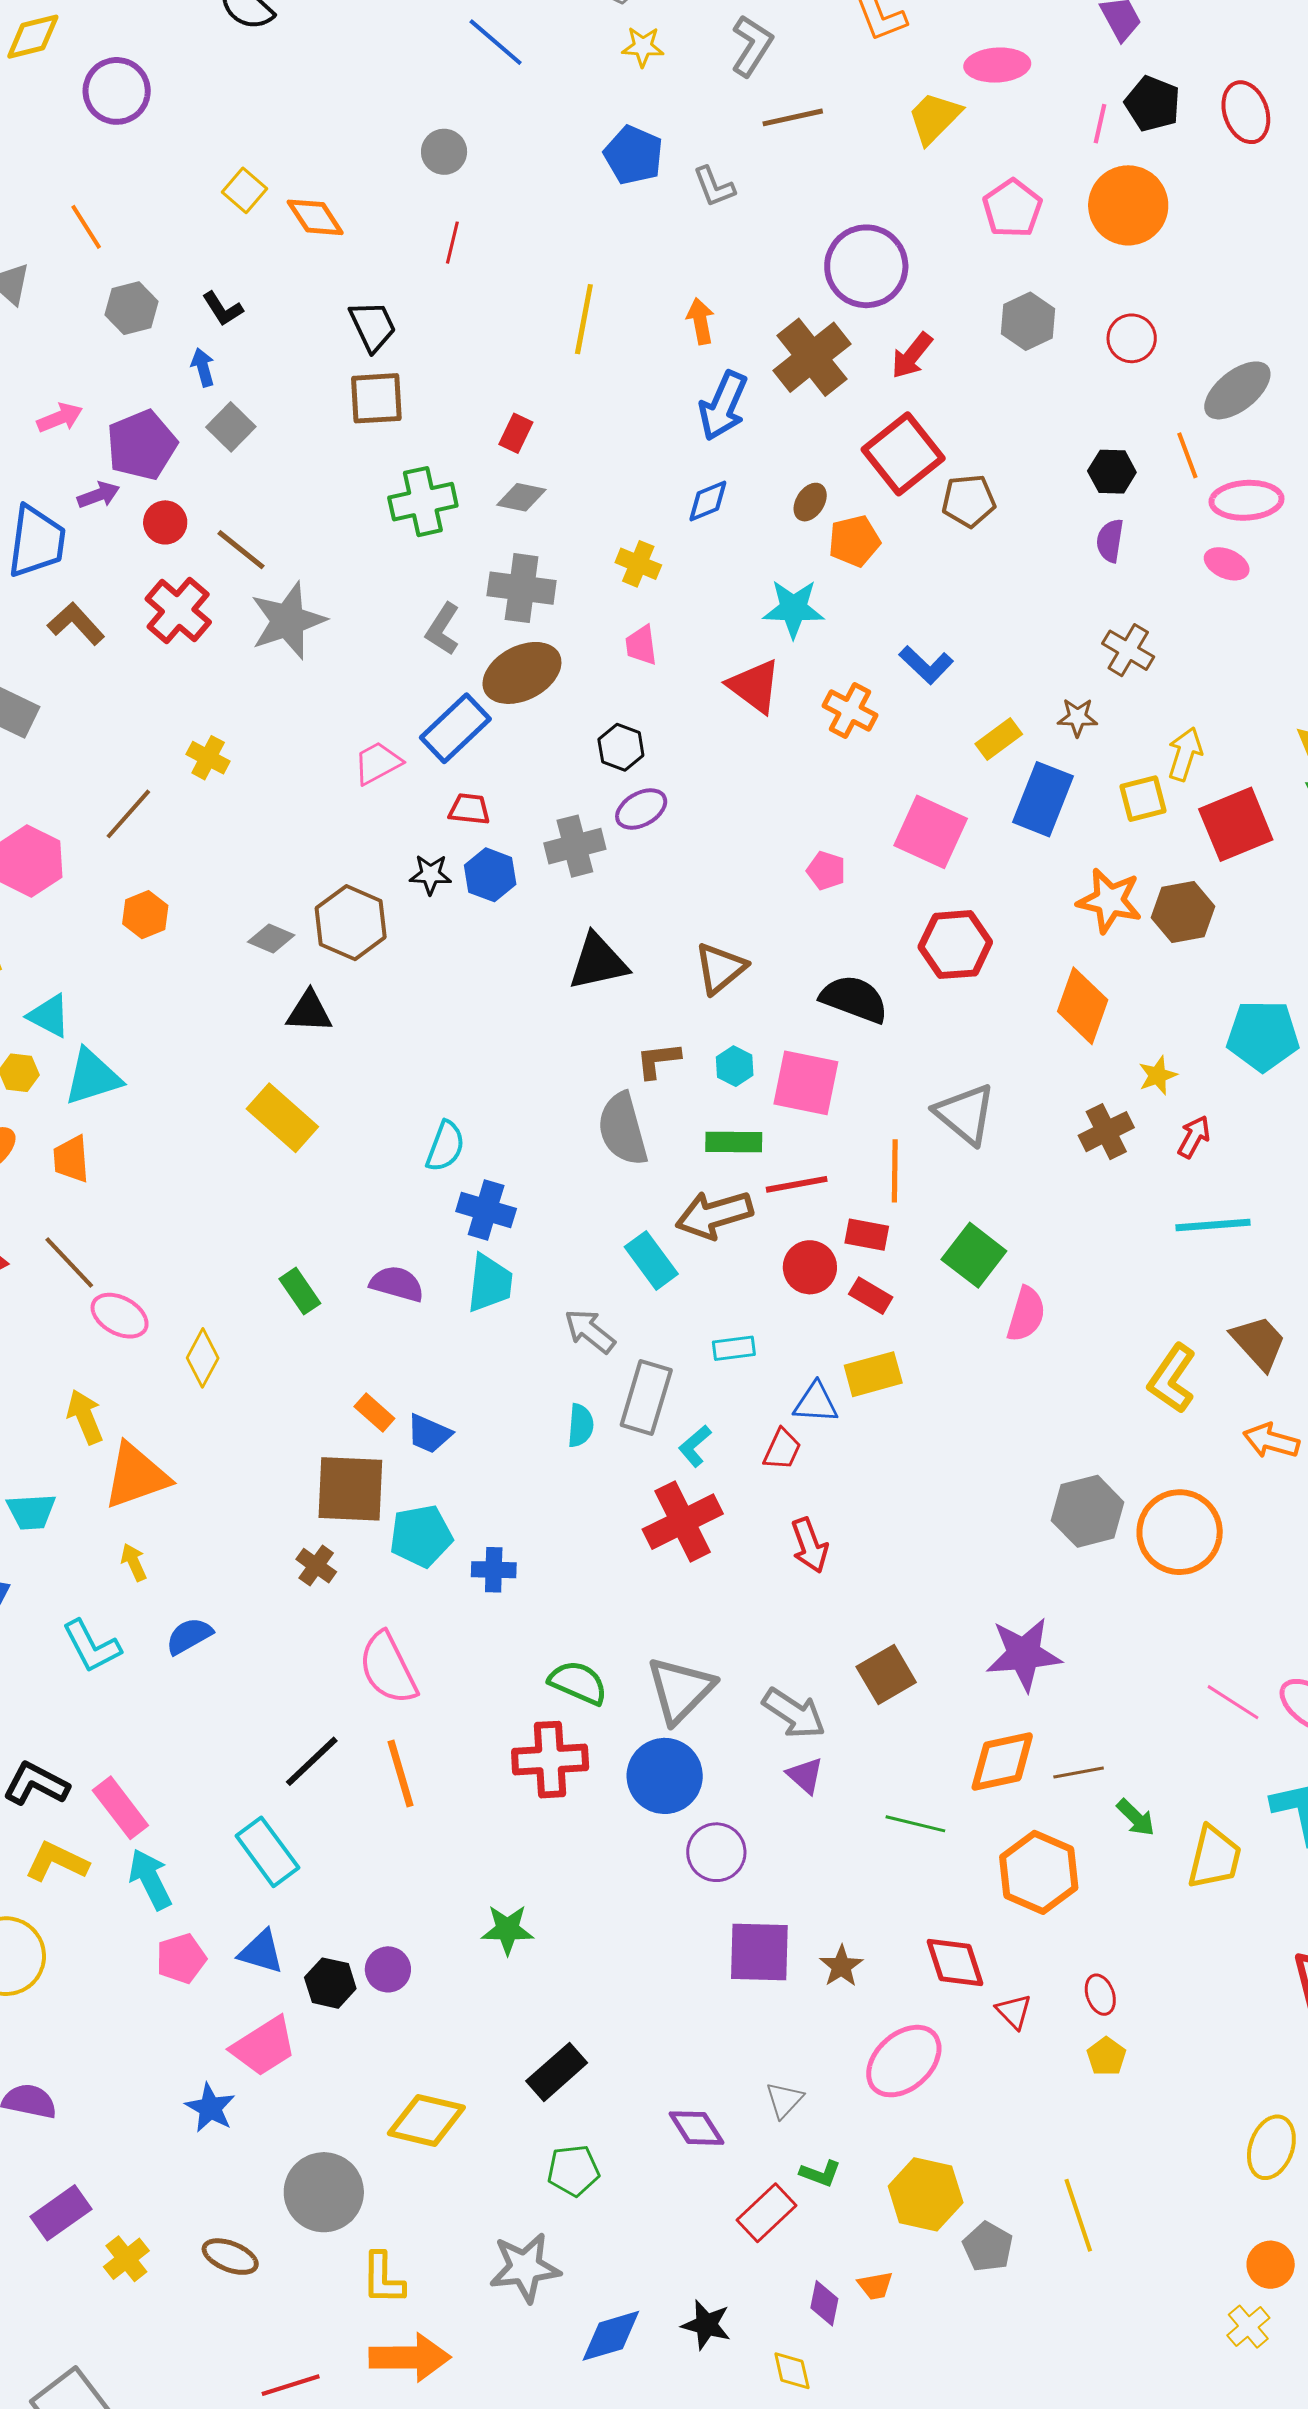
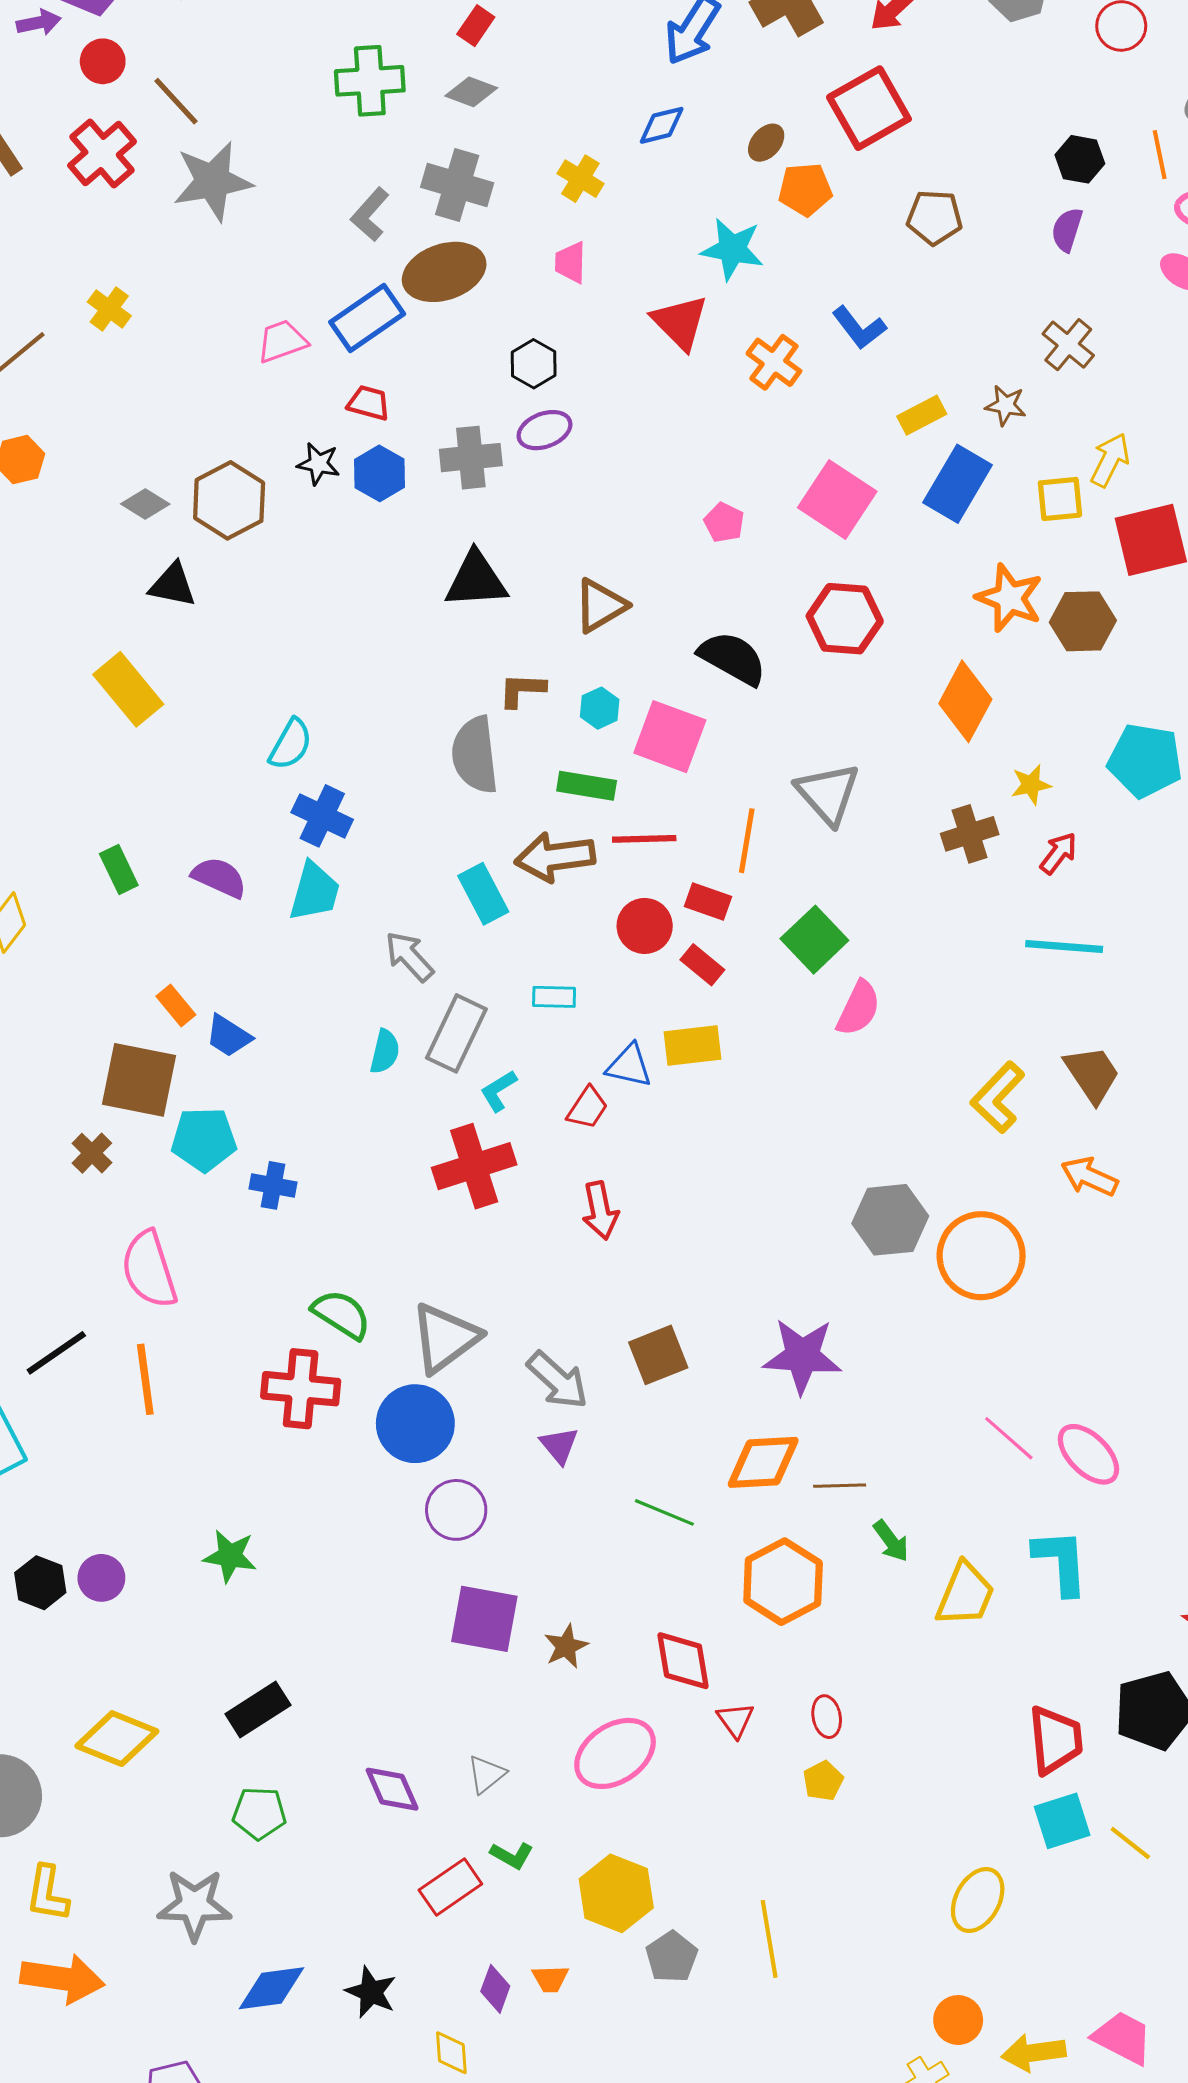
brown pentagon: (969, 501) -> (934, 217), moved

